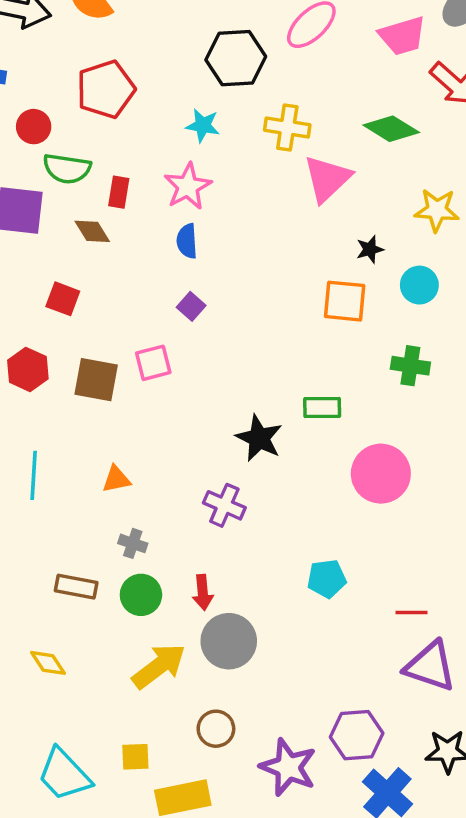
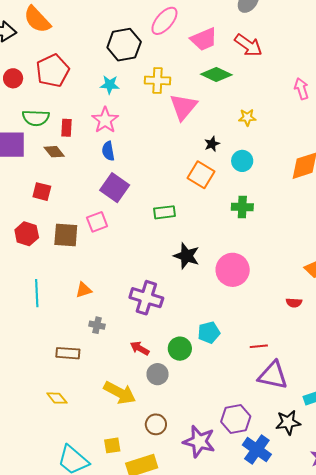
pink trapezoid: (402, 36) -> (204, 39), moved
red circle: (34, 127) -> (13, 78), moved
yellow star: (437, 210) -> (247, 117), size x0.7
orange square: (345, 301) -> (201, 175), turned 32
purple square: (191, 306) -> (115, 188), size x1.8
green rectangle: (322, 408) -> (165, 212), moved
black star: (259, 438) -> (187, 256), moved
purple cross: (224, 505) -> (146, 298), size x1.4
red arrow: (203, 592) -> (140, 348), turned 132
green circle: (141, 595) -> (180, 349), moved
gray circle: (229, 641) -> (158, 374), size x0.7
yellow arrow: (159, 666) -> (120, 393), turned 72

